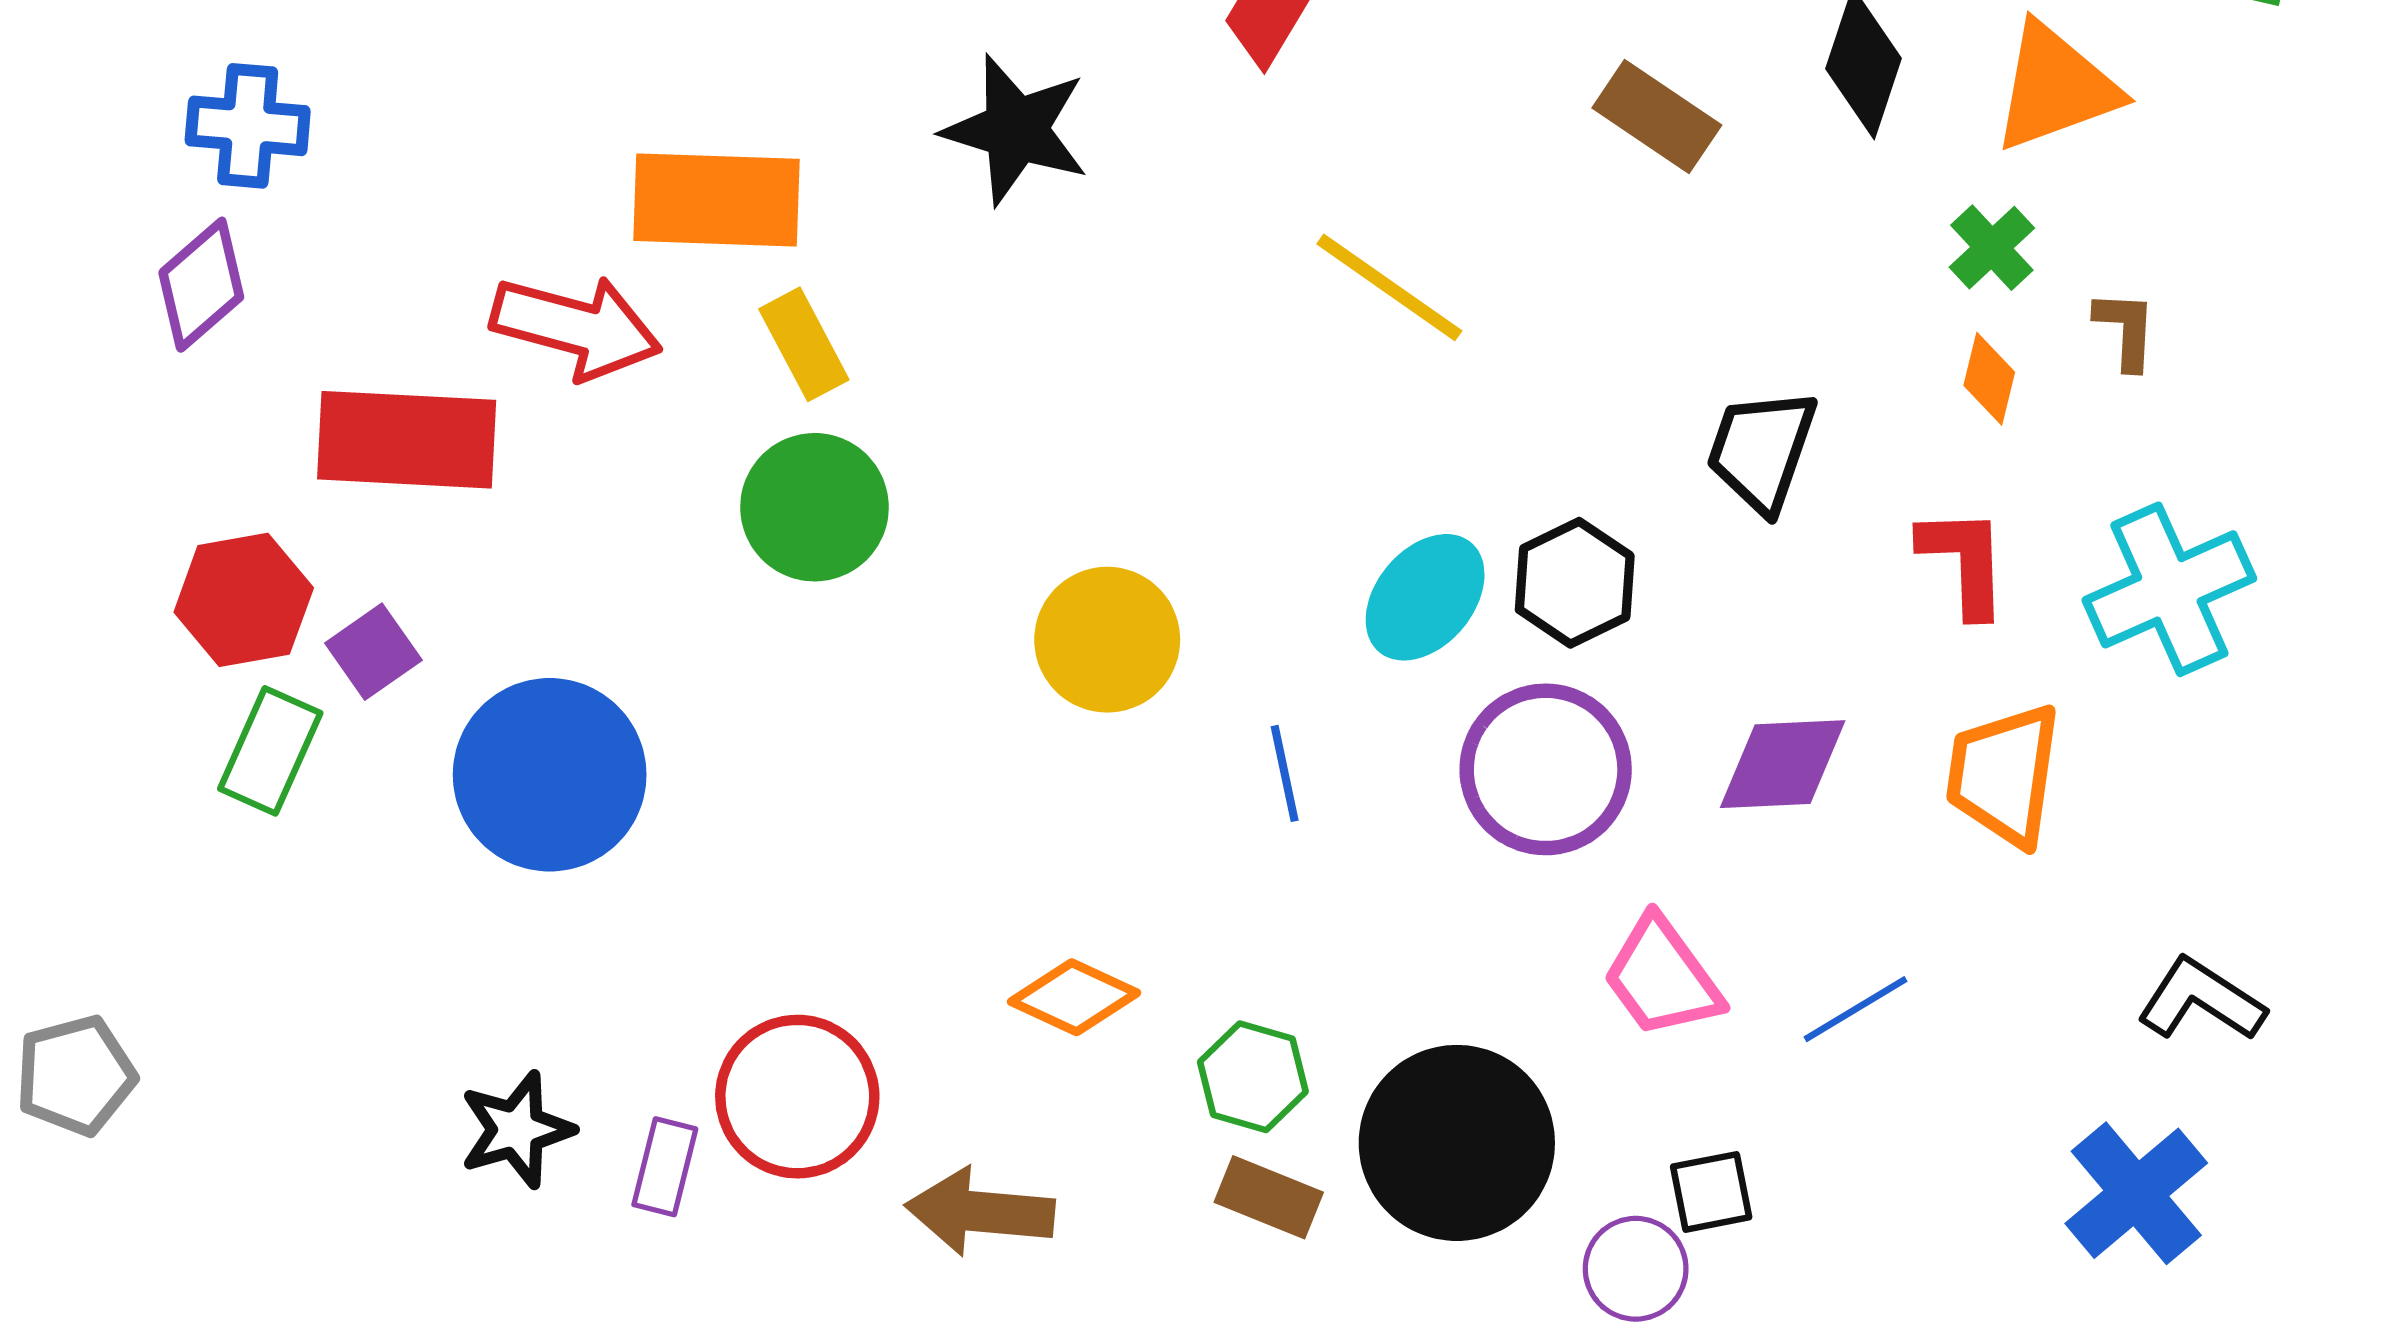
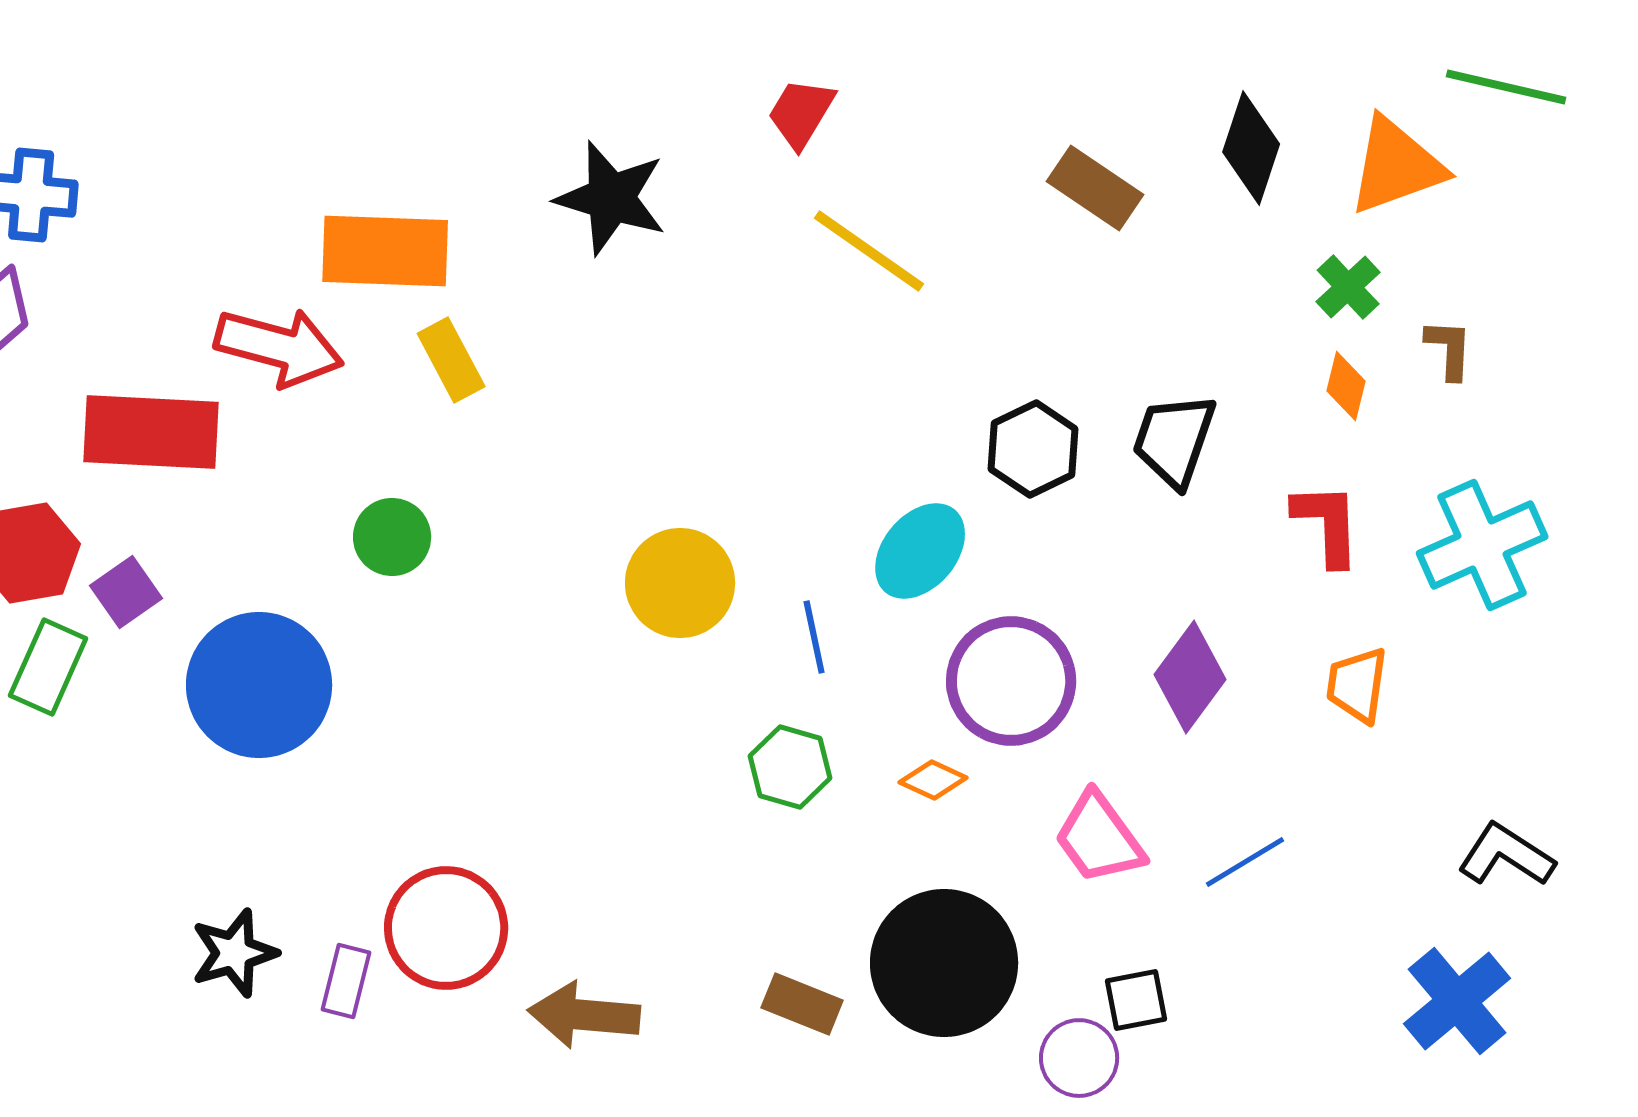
yellow line: (1389, 287) -> (869, 251), moved
green circle: (815, 507) -> (392, 537), moved, size x0.7
black hexagon: (1575, 583) -> (1033, 449), moved
purple diamond: (1783, 764) -> (1190, 677), turned -51
blue line: (1285, 773) -> (814, 637), moved
orange trapezoid: (2004, 775) -> (1357, 685), size x0.7
orange diamond: (1074, 997) -> (933, 780), moved, size x0.7
green hexagon: (1253, 1077) -> (790, 767), moved

